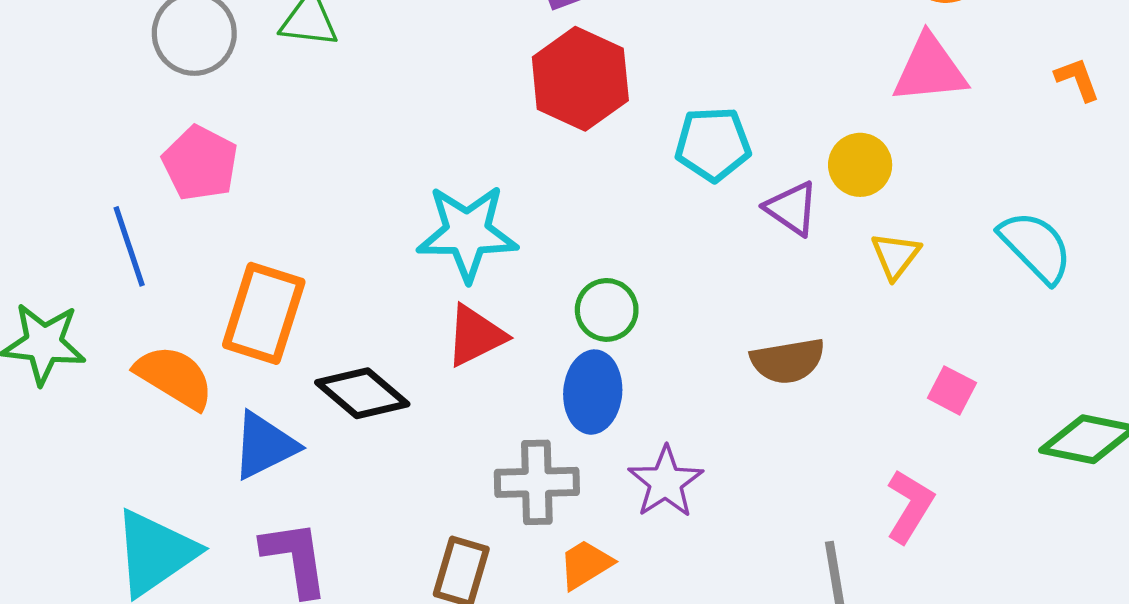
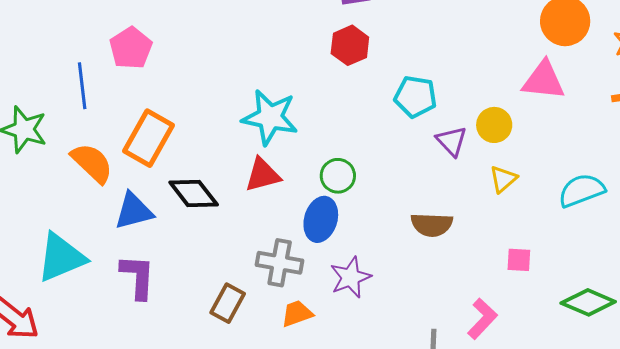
red hexagon: (580, 79) -> (350, 45), size x0.7
cyan semicircle: (1036, 247) -> (582, 190), turned -78
pink square: (952, 390) -> (519, 260), turned -36

